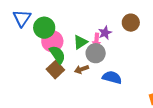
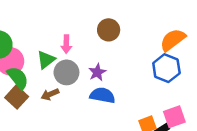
purple star: (105, 33) -> (97, 72), moved
pink arrow: (96, 40) -> (66, 44), moved
blue semicircle: (112, 77) -> (102, 95), moved

